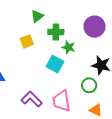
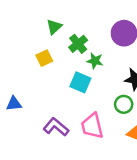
green cross: (56, 32) -> (78, 44), turned -35

